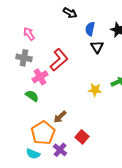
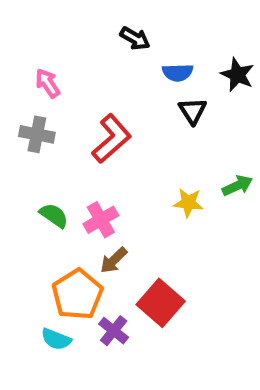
blue semicircle: (90, 29) -> (178, 73), turned -104
pink cross: (40, 77) -> (101, 220), moved
red square: (82, 137) -> (161, 303), size x1.5

